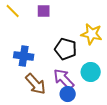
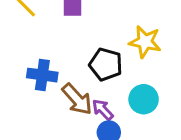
purple arrow: (64, 79) -> (103, 110), size x0.7
brown arrow: (36, 84) -> (77, 99), moved

